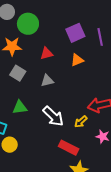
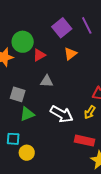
green circle: (28, 24) -> (23, 42), moved
gray square: (18, 73) -> (18, 94), moved
gray triangle: (47, 81) -> (47, 81), turned 32

